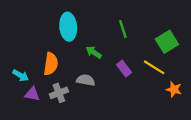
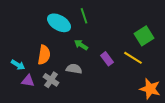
cyan ellipse: (68, 27) -> (59, 23), turned -55
green line: (123, 29) -> (84, 16), moved
orange star: (174, 89) -> (150, 89), moved, size x1.5
gray cross: (59, 93) -> (51, 80), turned -35

